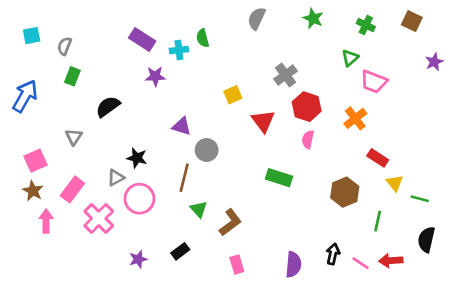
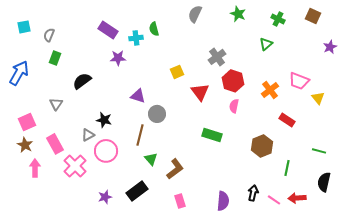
pink trapezoid: (374, 82) -> (299, 81), moved
yellow triangle: (395, 183) -> (318, 98), moved
pink rectangle: (72, 189) -> (55, 144), turned -66
black rectangle: (180, 251) -> (137, 191), size x1.5

